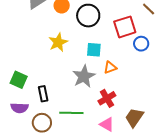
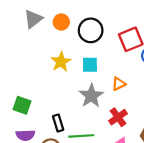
cyan square: (94, 50) -> (90, 65), moved
black rectangle: (43, 94) -> (58, 123), moved

